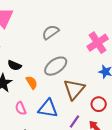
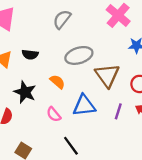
black semicircle: (14, 65) -> (30, 54), moved
gray ellipse: (56, 66) -> (79, 55), turned 35

